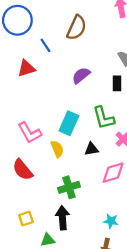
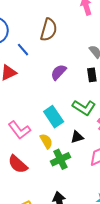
green L-shape: (104, 118) -> (84, 108), turned -35
cyan rectangle: (69, 123) -> (54, 117), turned -50
green cross: (69, 187) -> (60, 159), moved

